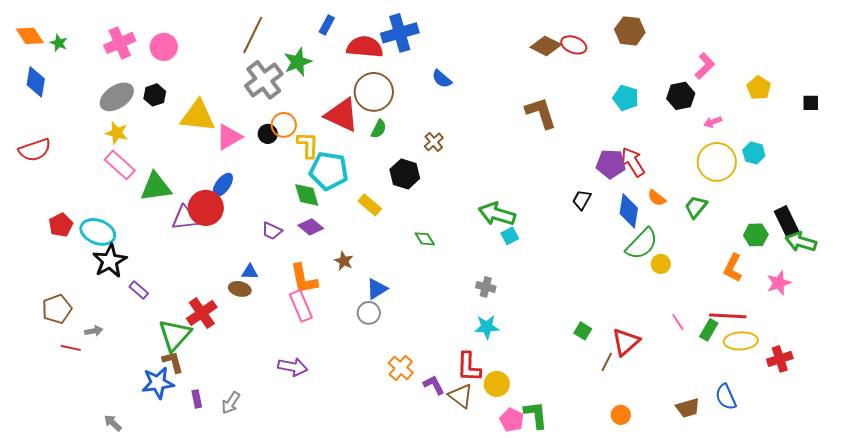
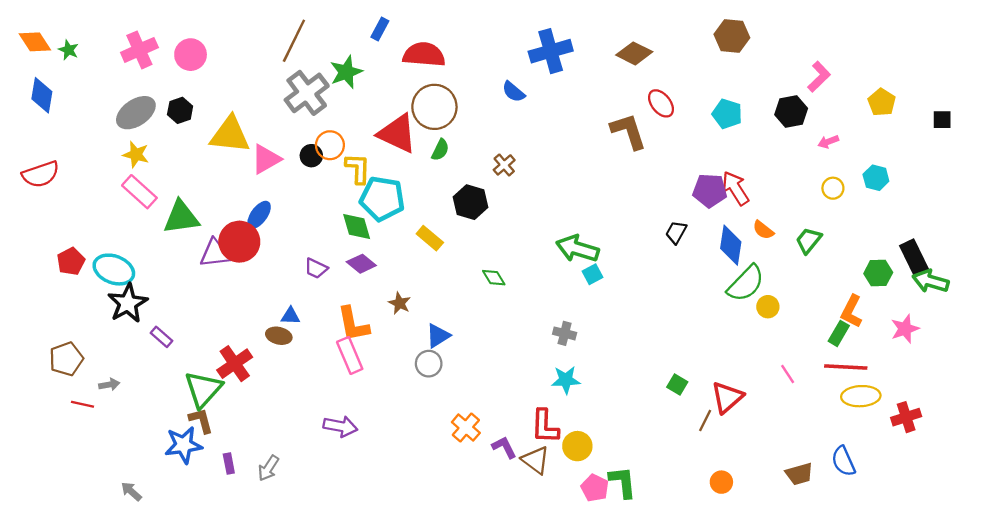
blue cross: (400, 33) -> (551, 51), moved
red ellipse: (574, 45) -> (661, 103), moved, turned 30
yellow circle: (717, 162) -> (833, 188), size x0.5
green rectangle: (709, 330) -> (839, 333), moved

